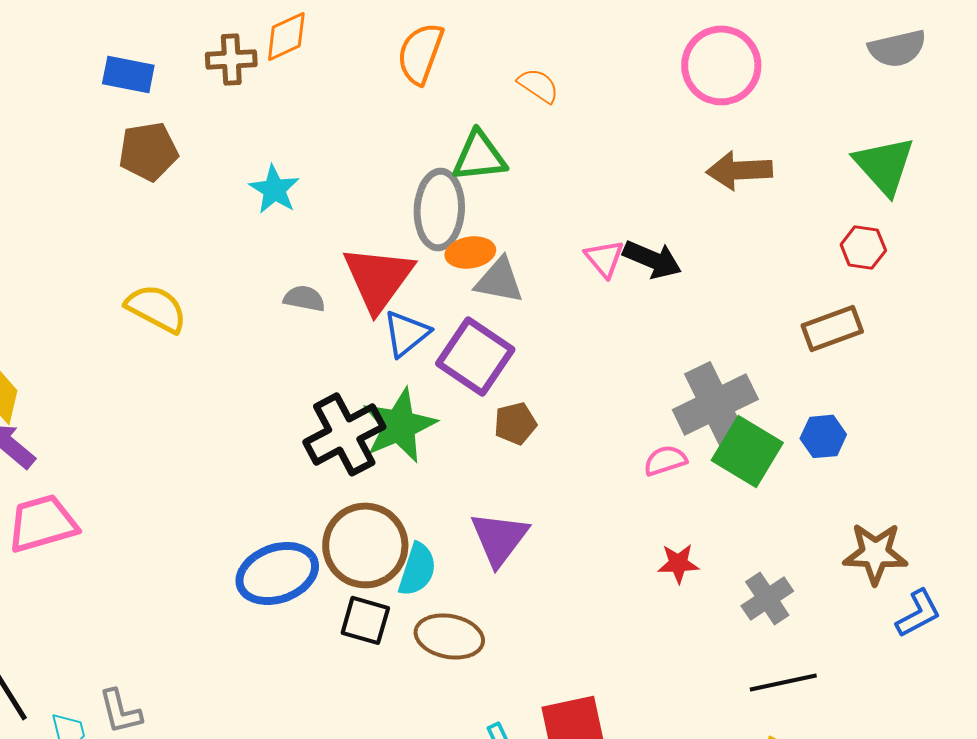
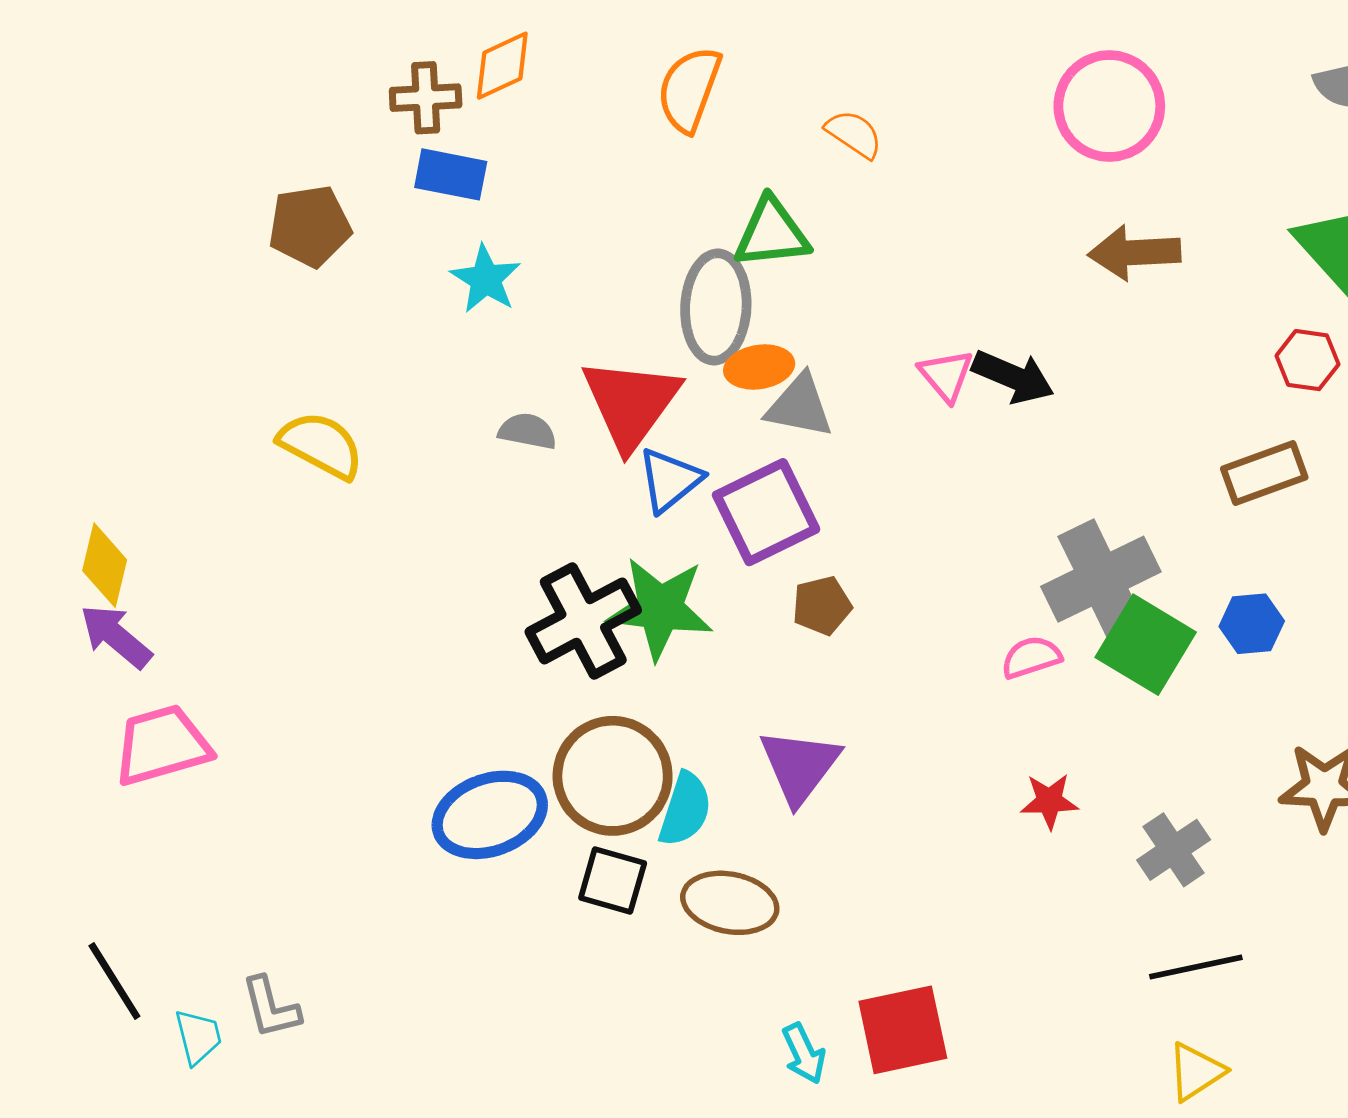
blue rectangle: (128, 74) -> (451, 174), moved
purple square: (475, 356) -> (766, 512), turned 30
green star: (399, 425) -> (660, 608), turned 30

